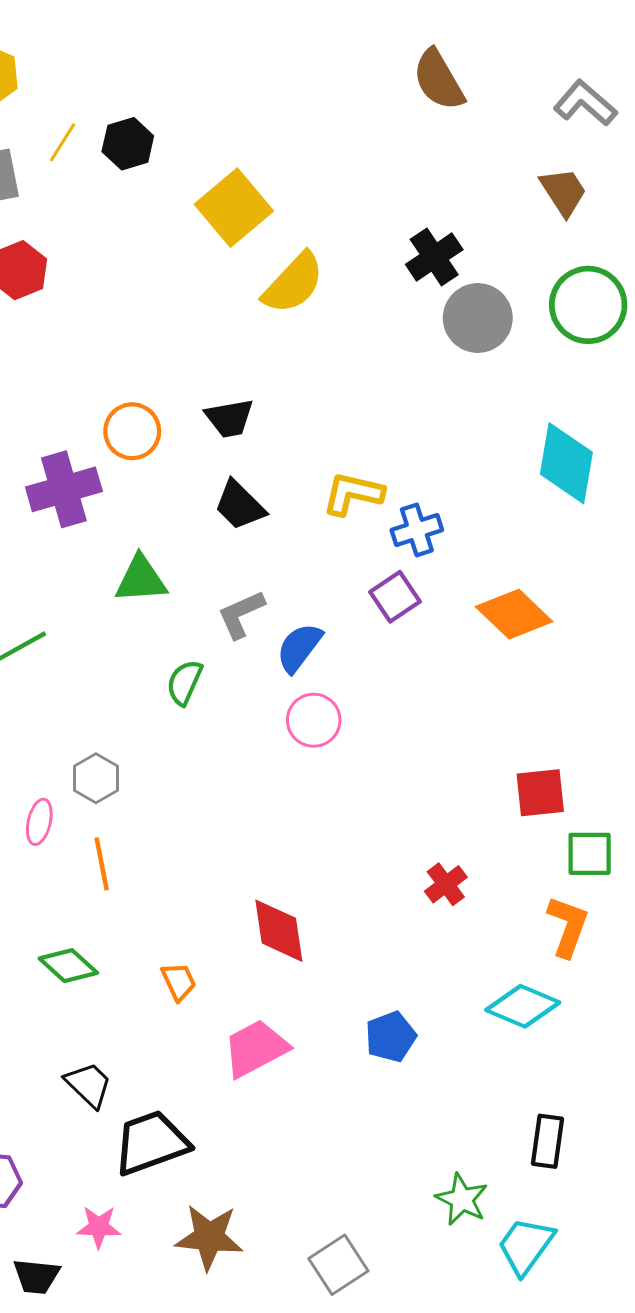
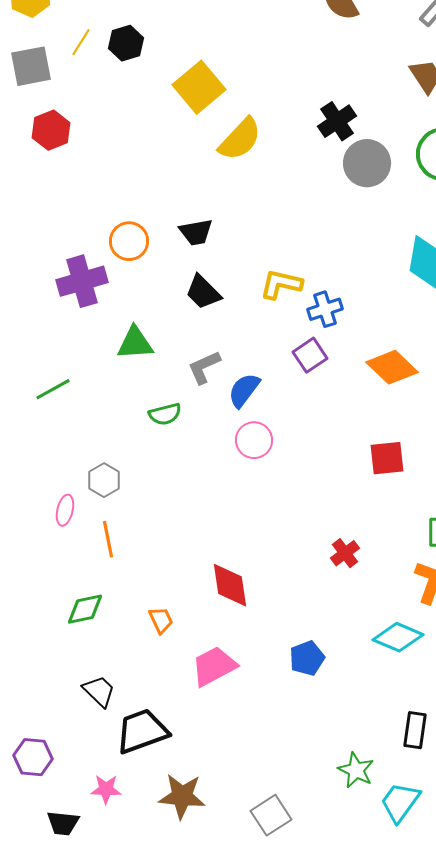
green semicircle: (184, 682) -> (165, 414), turned -128
red square: (540, 793) -> (387, 458), moved
green diamond: (68, 966) -> (85, 609), turned -54

